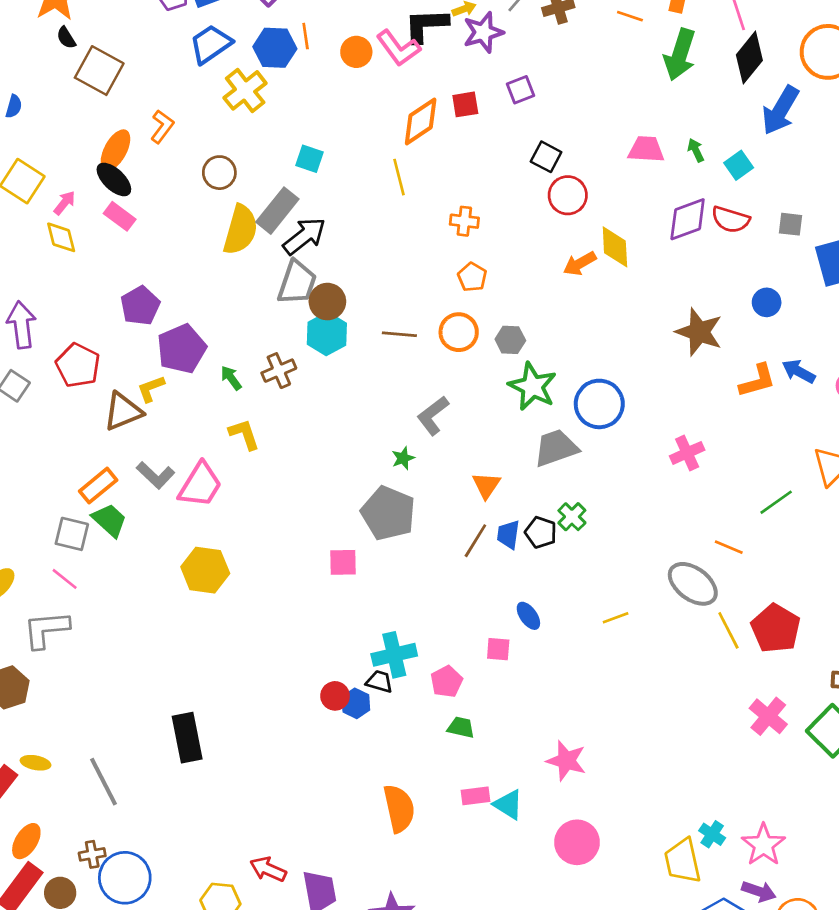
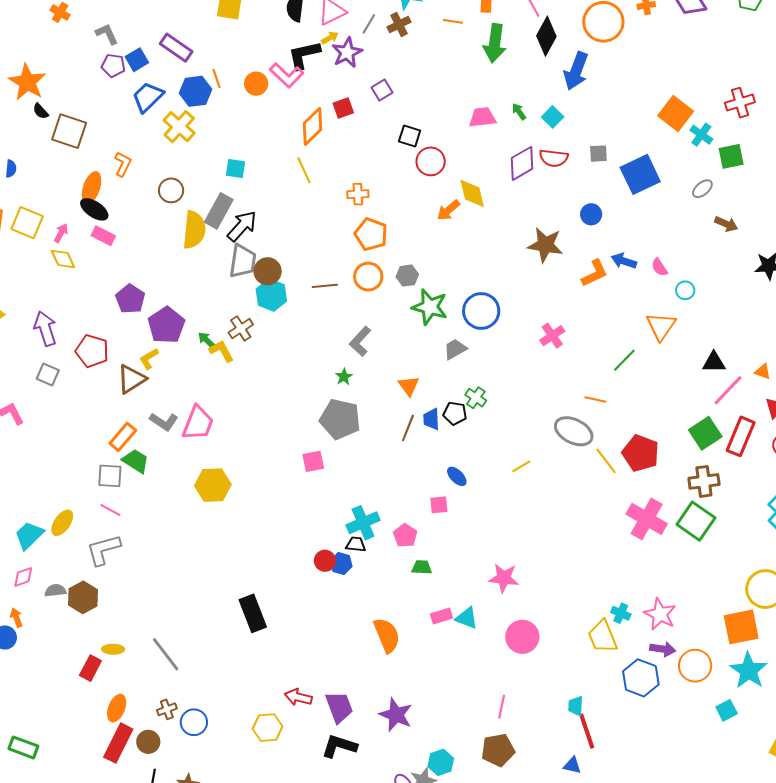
orange pentagon: (472, 277) -> (371, 234), size x1.5
yellow L-shape: (244, 434) -> (222, 351), moved
gray trapezoid: (556, 448) -> (455, 349), size x0.7
pink cross: (768, 716) -> (647, 519), size x1.4
black rectangle: (187, 738) -> (253, 613), moved
blue circle: (125, 878) -> (194, 722), size x0.7

